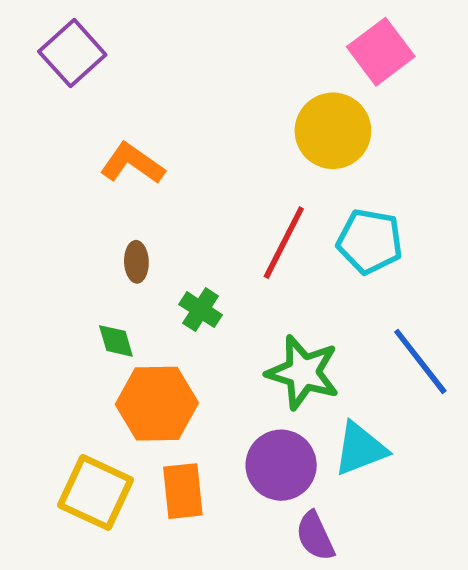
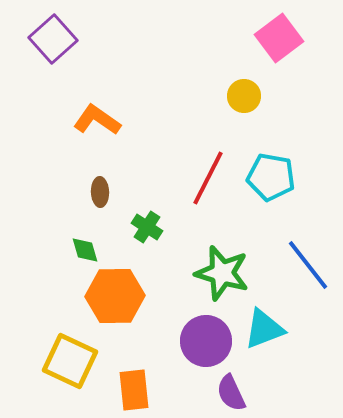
yellow circle: (333, 131) -> (244, 96), size x0.6
orange rectangle: (183, 491) -> (134, 390), moved

